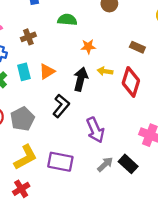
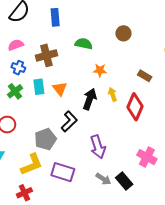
brown cross: (28, 37) -> (46, 55), size x1.5
yellow arrow: (105, 71) -> (113, 94), turned 56
orange triangle: (47, 72) -> (60, 89), turned -42
gray pentagon: (22, 119) -> (45, 139), moved
gray arrow: (105, 164) -> (103, 179), turned 70

